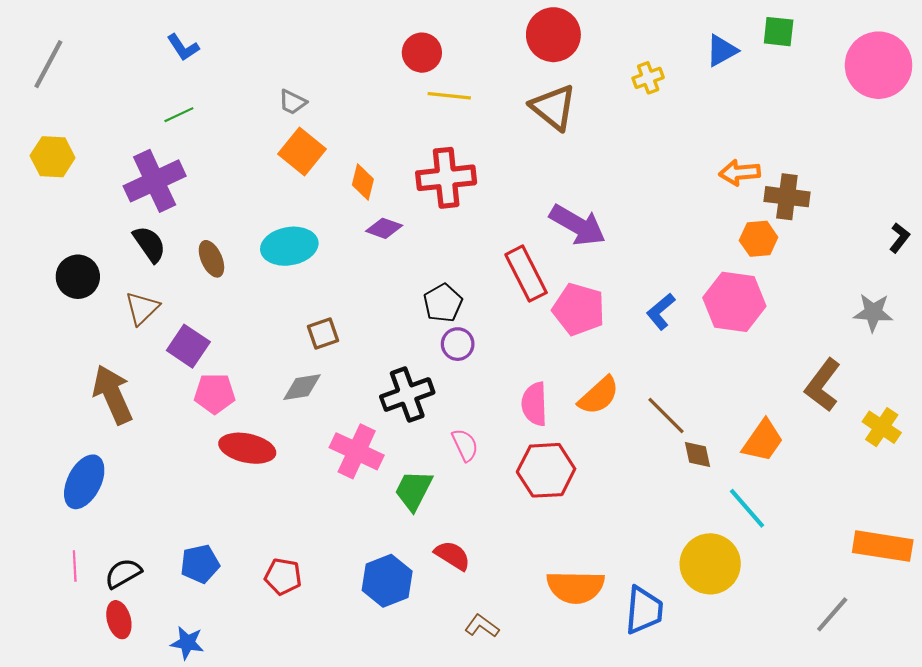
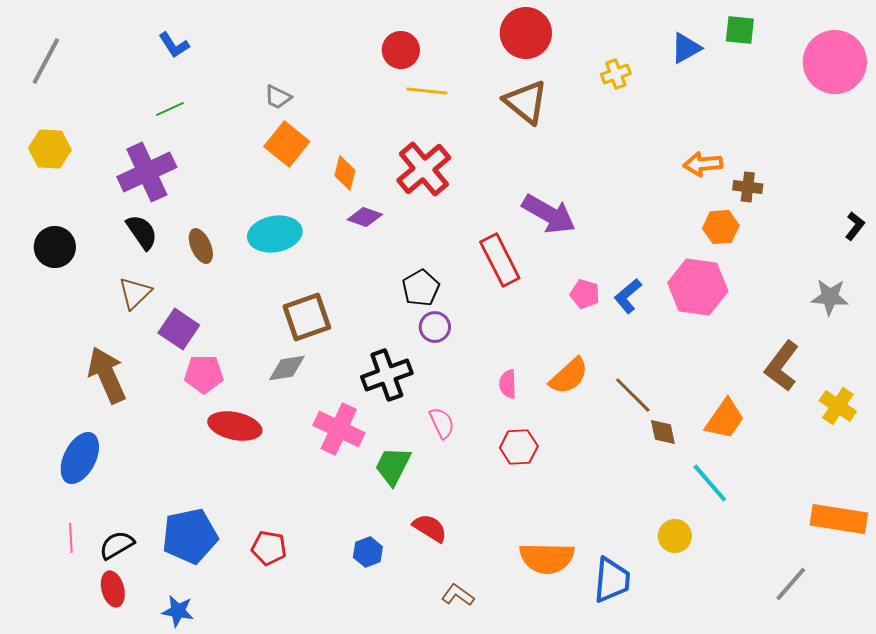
red cross: (446, 178) -> (424, 169), turned -34
brown cross: (787, 197) -> (748, 187), size x0.7
black circle: (78, 277) -> (55, 247), moved
pink pentagon: (579, 309) -> (585, 294), moved, size x0.6
brown square: (323, 334) -> (307, 317), size x1.6
pink semicircle: (534, 404) -> (508, 384), size x0.7
red hexagon: (546, 470) -> (519, 447), size x0.7
blue pentagon: (200, 564) -> (190, 536), size x1.5
yellow circle: (710, 564) -> (675, 536), size x0.6
blue hexagon: (387, 581) -> (368, 552), size x0.6

